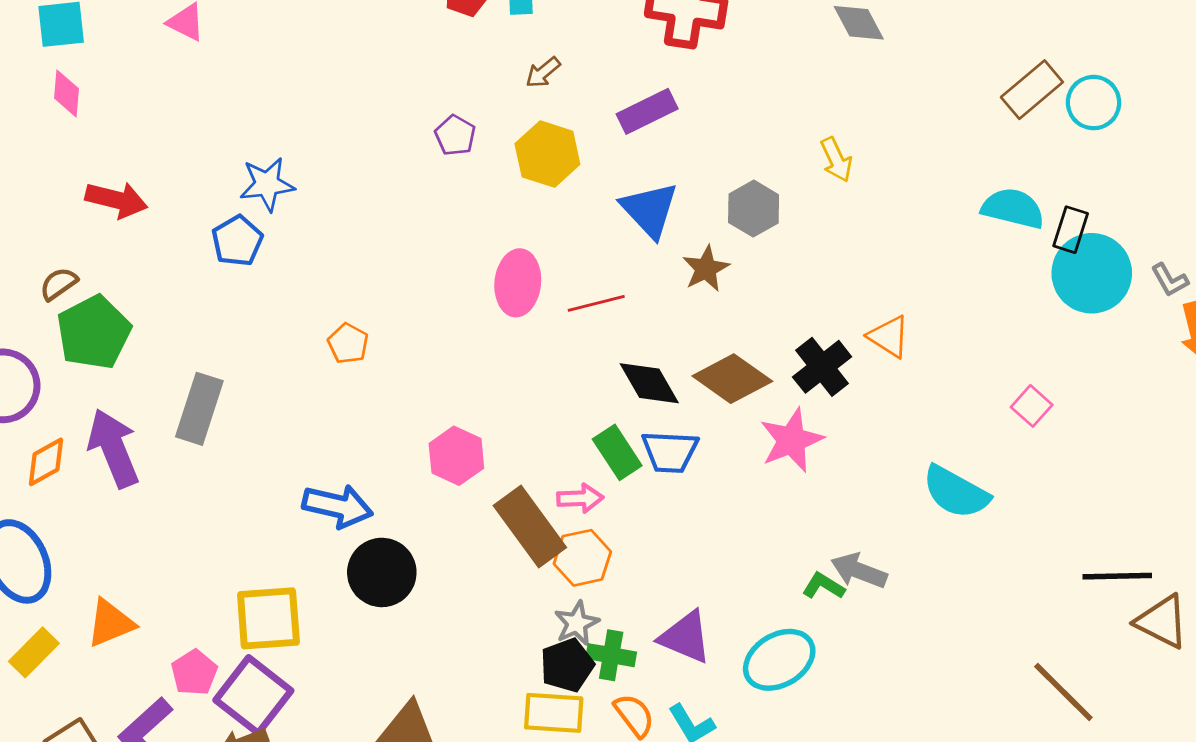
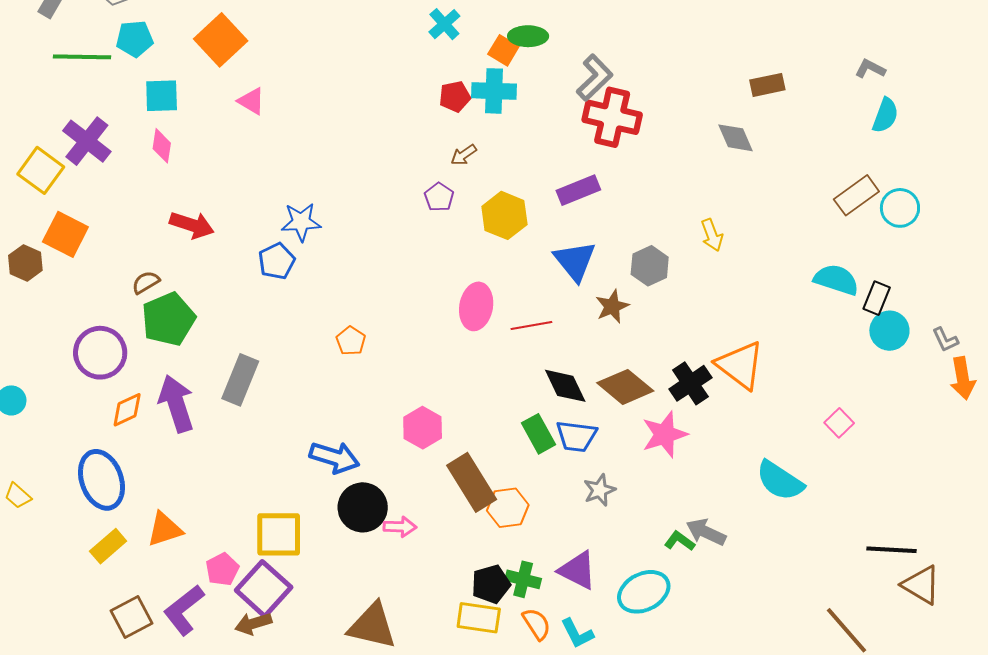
brown arrow: (543, 72) -> (464, 155), moved
cyan circle: (1092, 273) -> (889, 331), size x0.7
orange triangle: (889, 337) -> (740, 365), size x1.6
pink arrow: (580, 498) -> (400, 527), moved
gray star: (577, 623) -> (599, 490), moved

